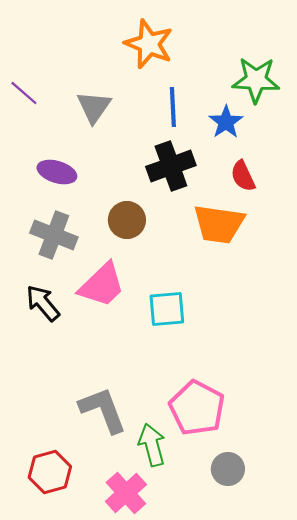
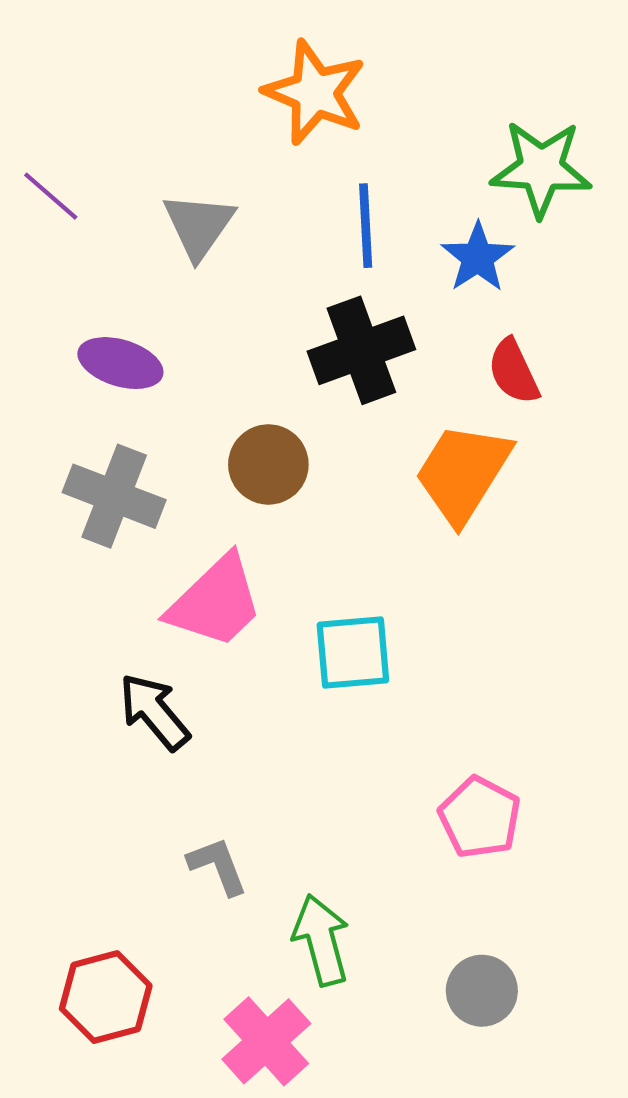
orange trapezoid: (219, 224) -> (463, 473), turned 114
black arrow: (43, 303) -> (154, 712), moved
pink pentagon: (197, 408) -> (480, 817), moved, size x0.7
gray L-shape: (103, 410) -> (218, 866), size x0.6

